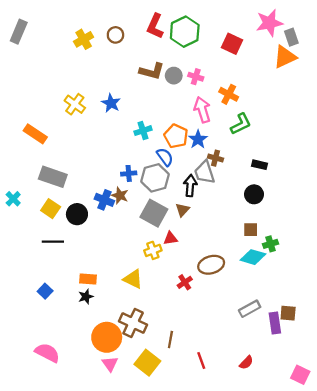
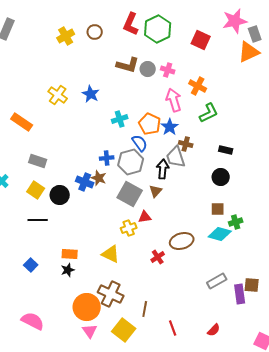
gray rectangle: (53, 177) -> (38, 161), size x0.7

